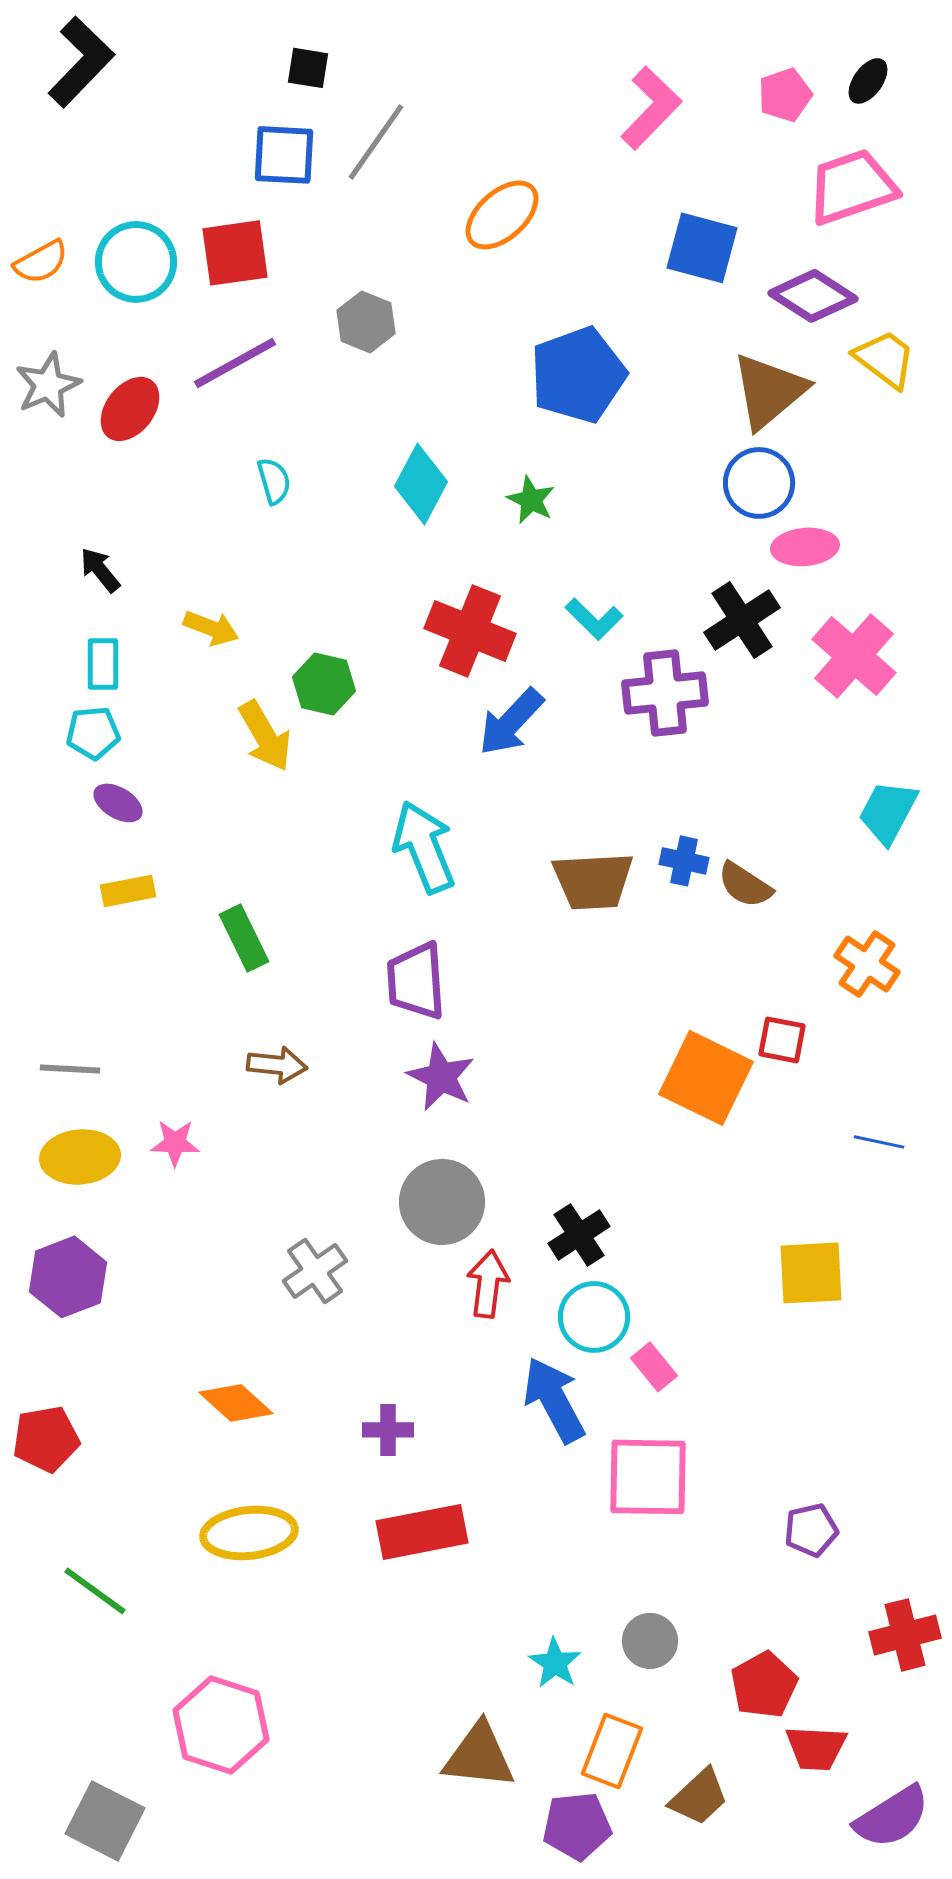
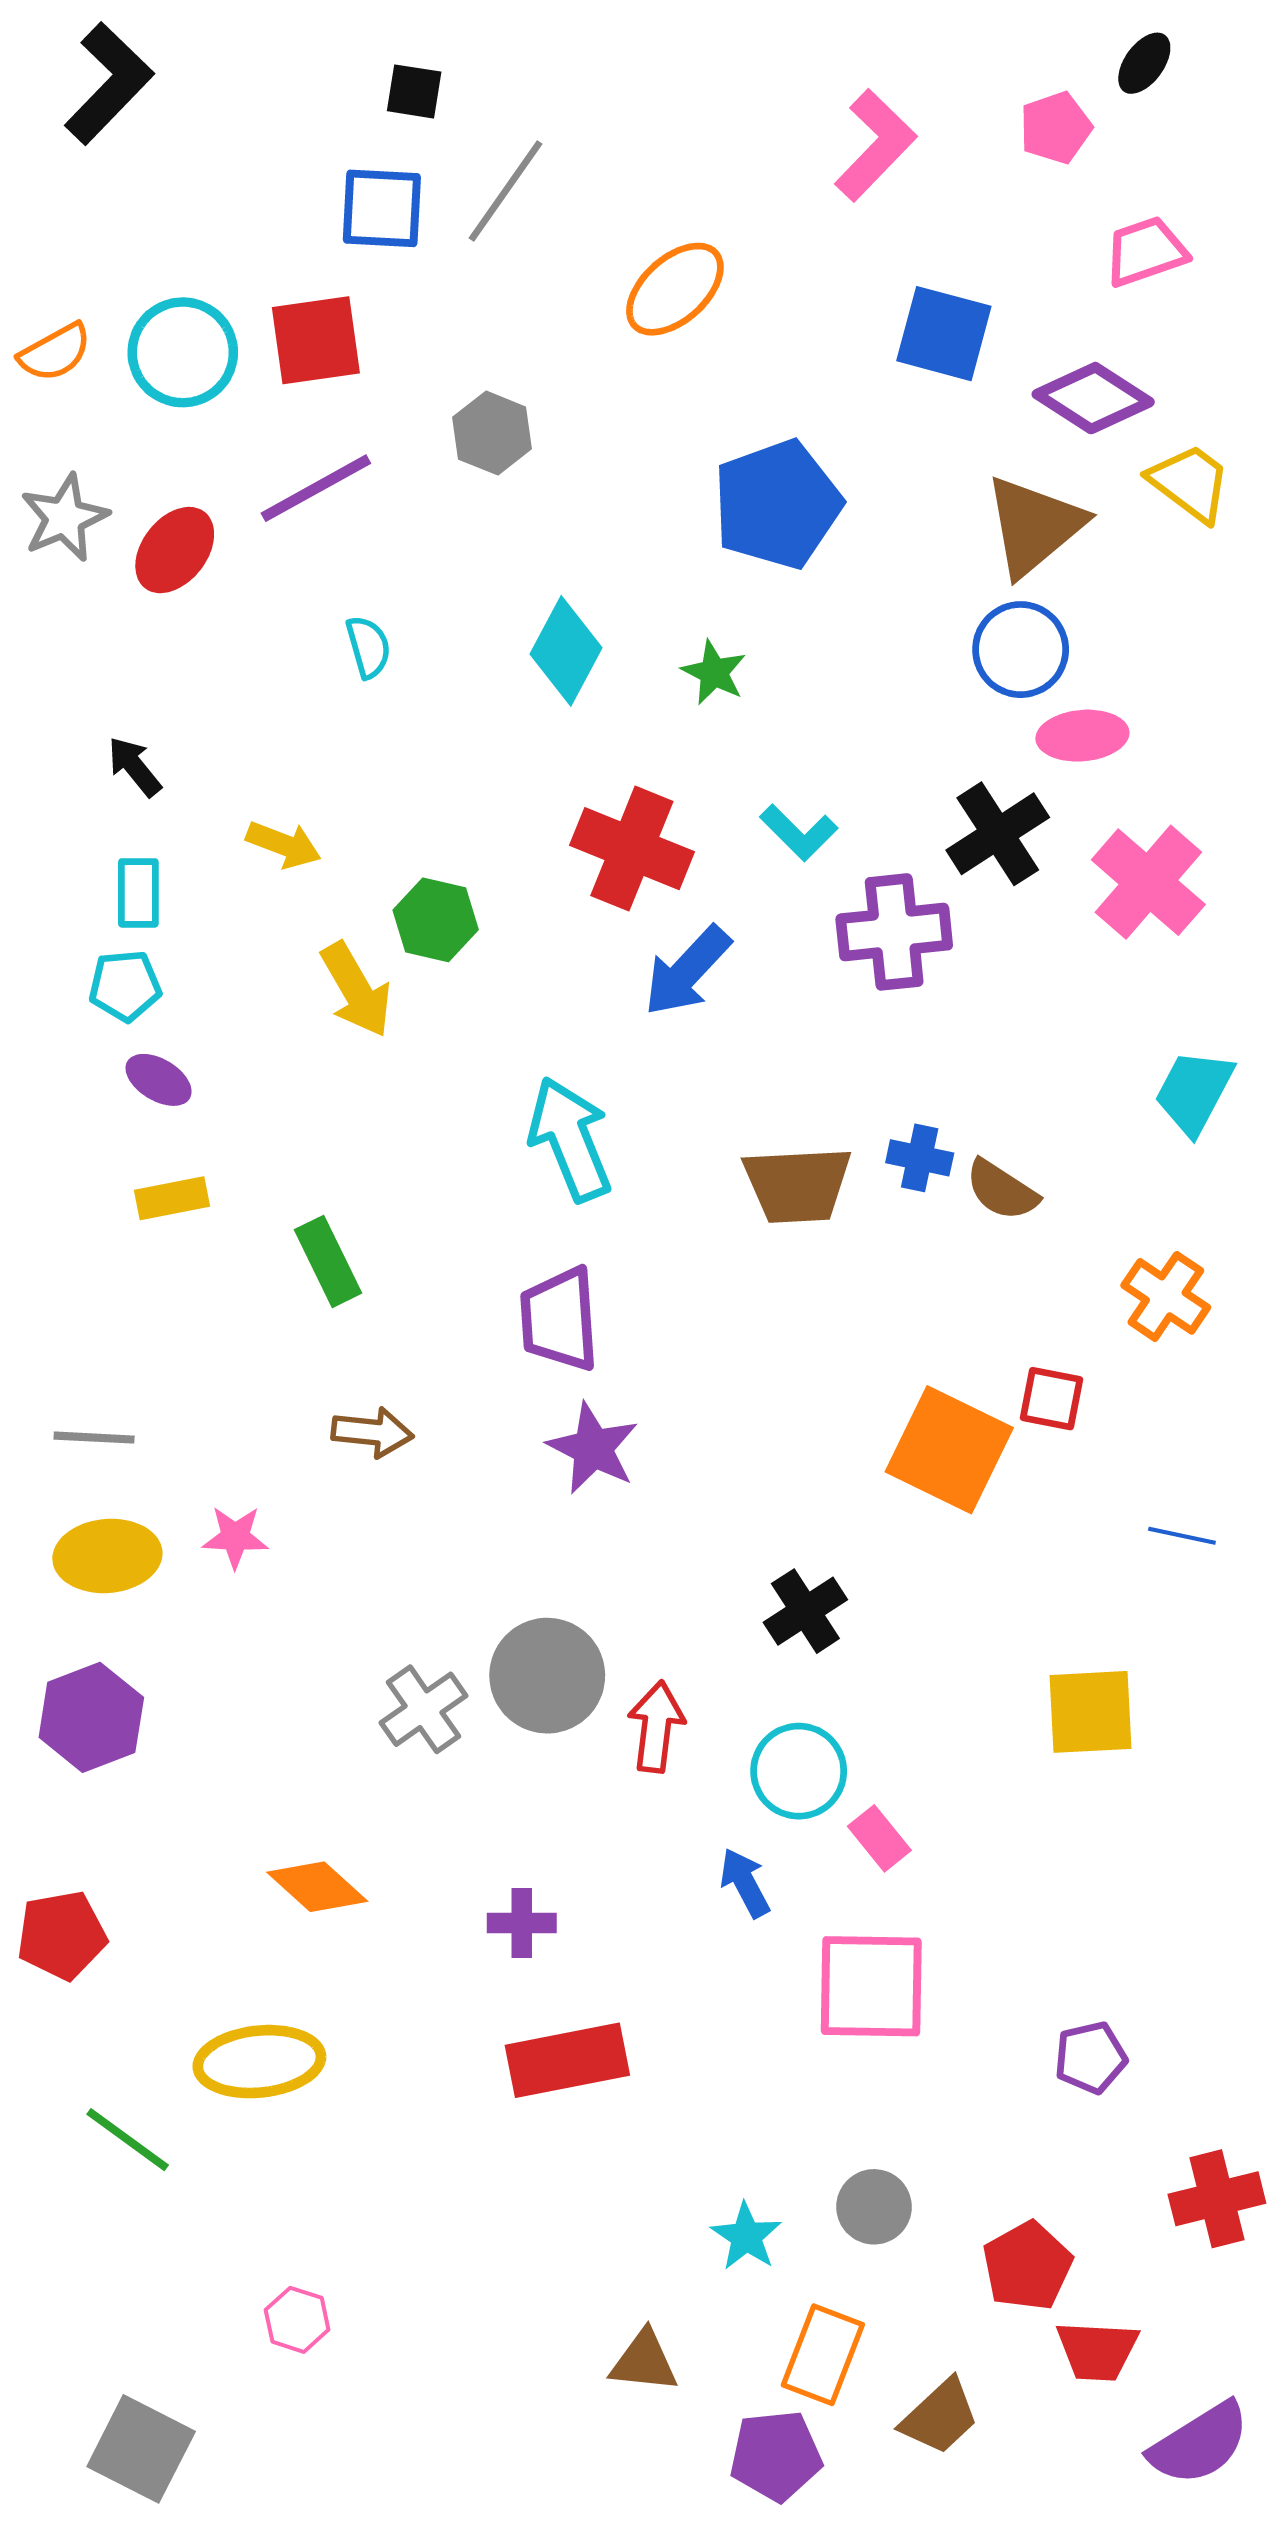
black ellipse: (868, 81) -> (1144, 63), moved
pink trapezoid: (852, 187) -> (1146, 251), size x0.7
gray circle: (442, 1202) -> (547, 1676), moved
black cross: (579, 1235) -> (805, 1611), moved
blue arrow: (554, 1400) -> (745, 1883), size x0.6
yellow ellipse: (249, 1533) -> (259, 2062), moved
pink hexagon: (221, 1725) -> (297, 2320), size x0.5
brown triangle: (479, 1756) -> (644, 2361), size x0.7

